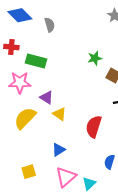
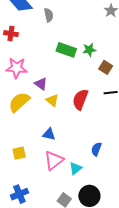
green rectangle: (36, 61) -> (66, 50), moved
red semicircle: (94, 127) -> (80, 99), moved
blue triangle: (59, 150) -> (49, 134), turned 40

